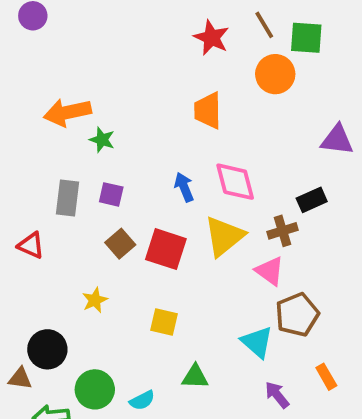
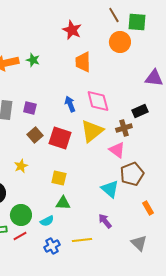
red star: (211, 38) -> (72, 30), moved
green star: (102, 140) -> (33, 60), moved
green triangle: (195, 377) -> (63, 203), moved
purple arrow: (277, 395) -> (105, 221), moved

